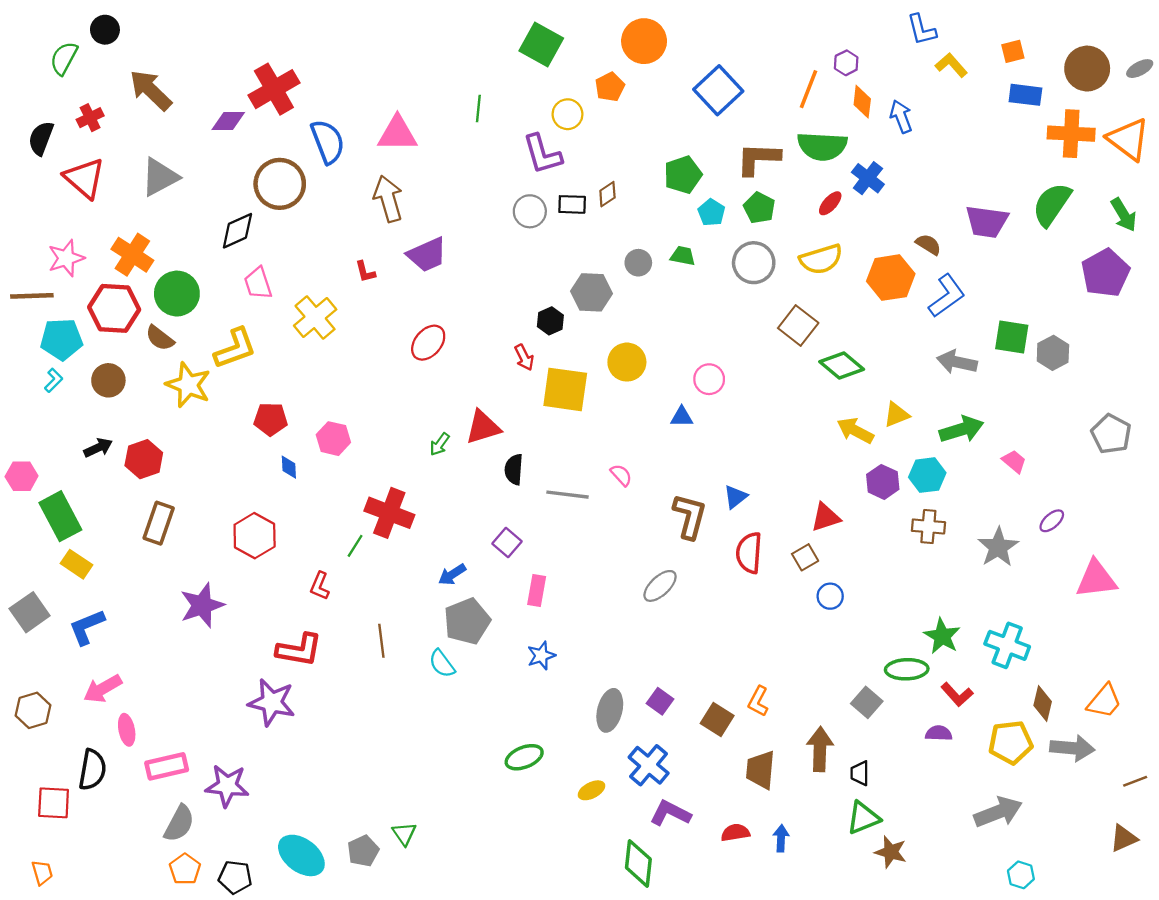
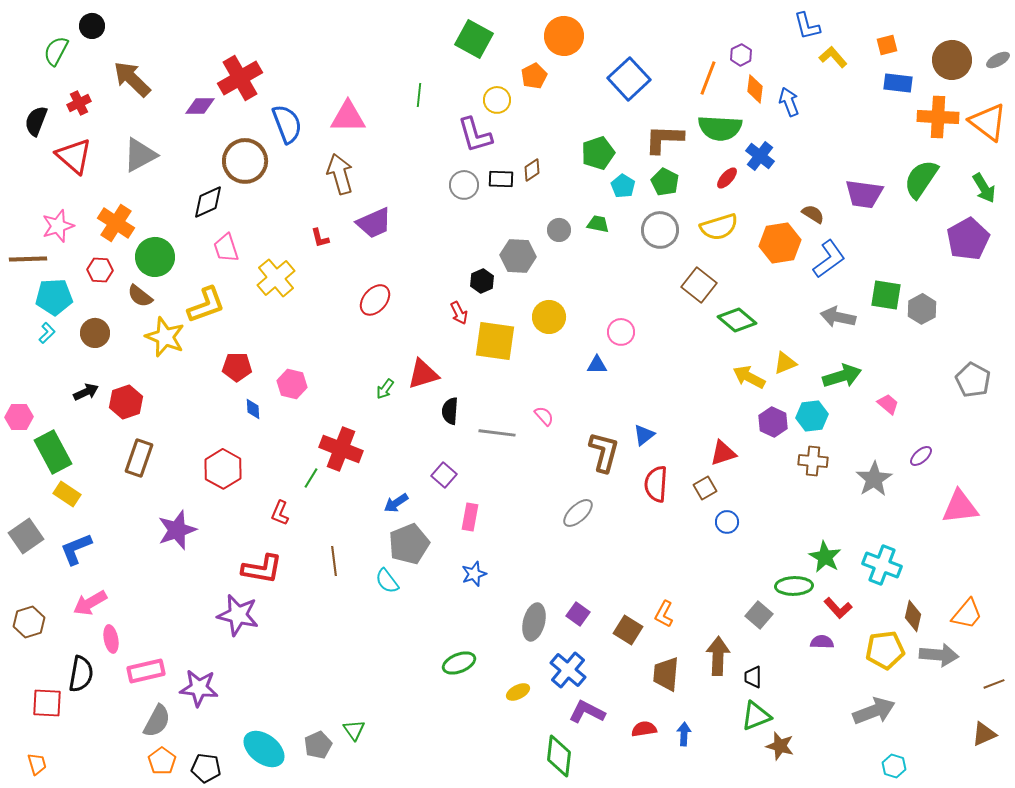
red hexagon: (114, 308) -> (100, 270), size x0.6

